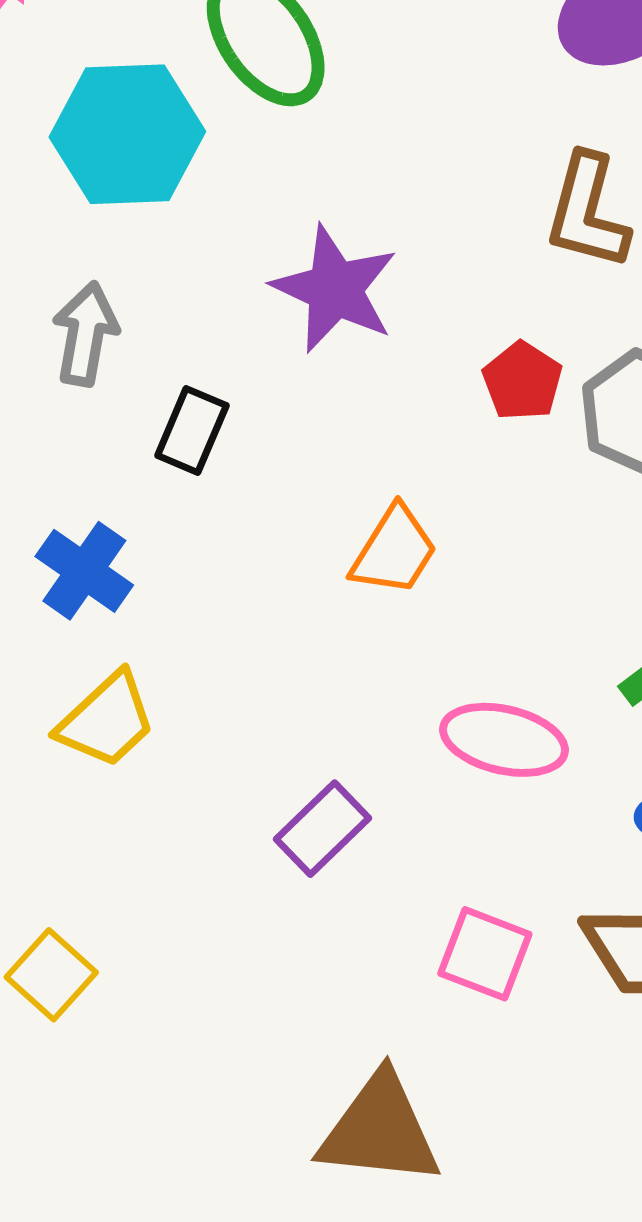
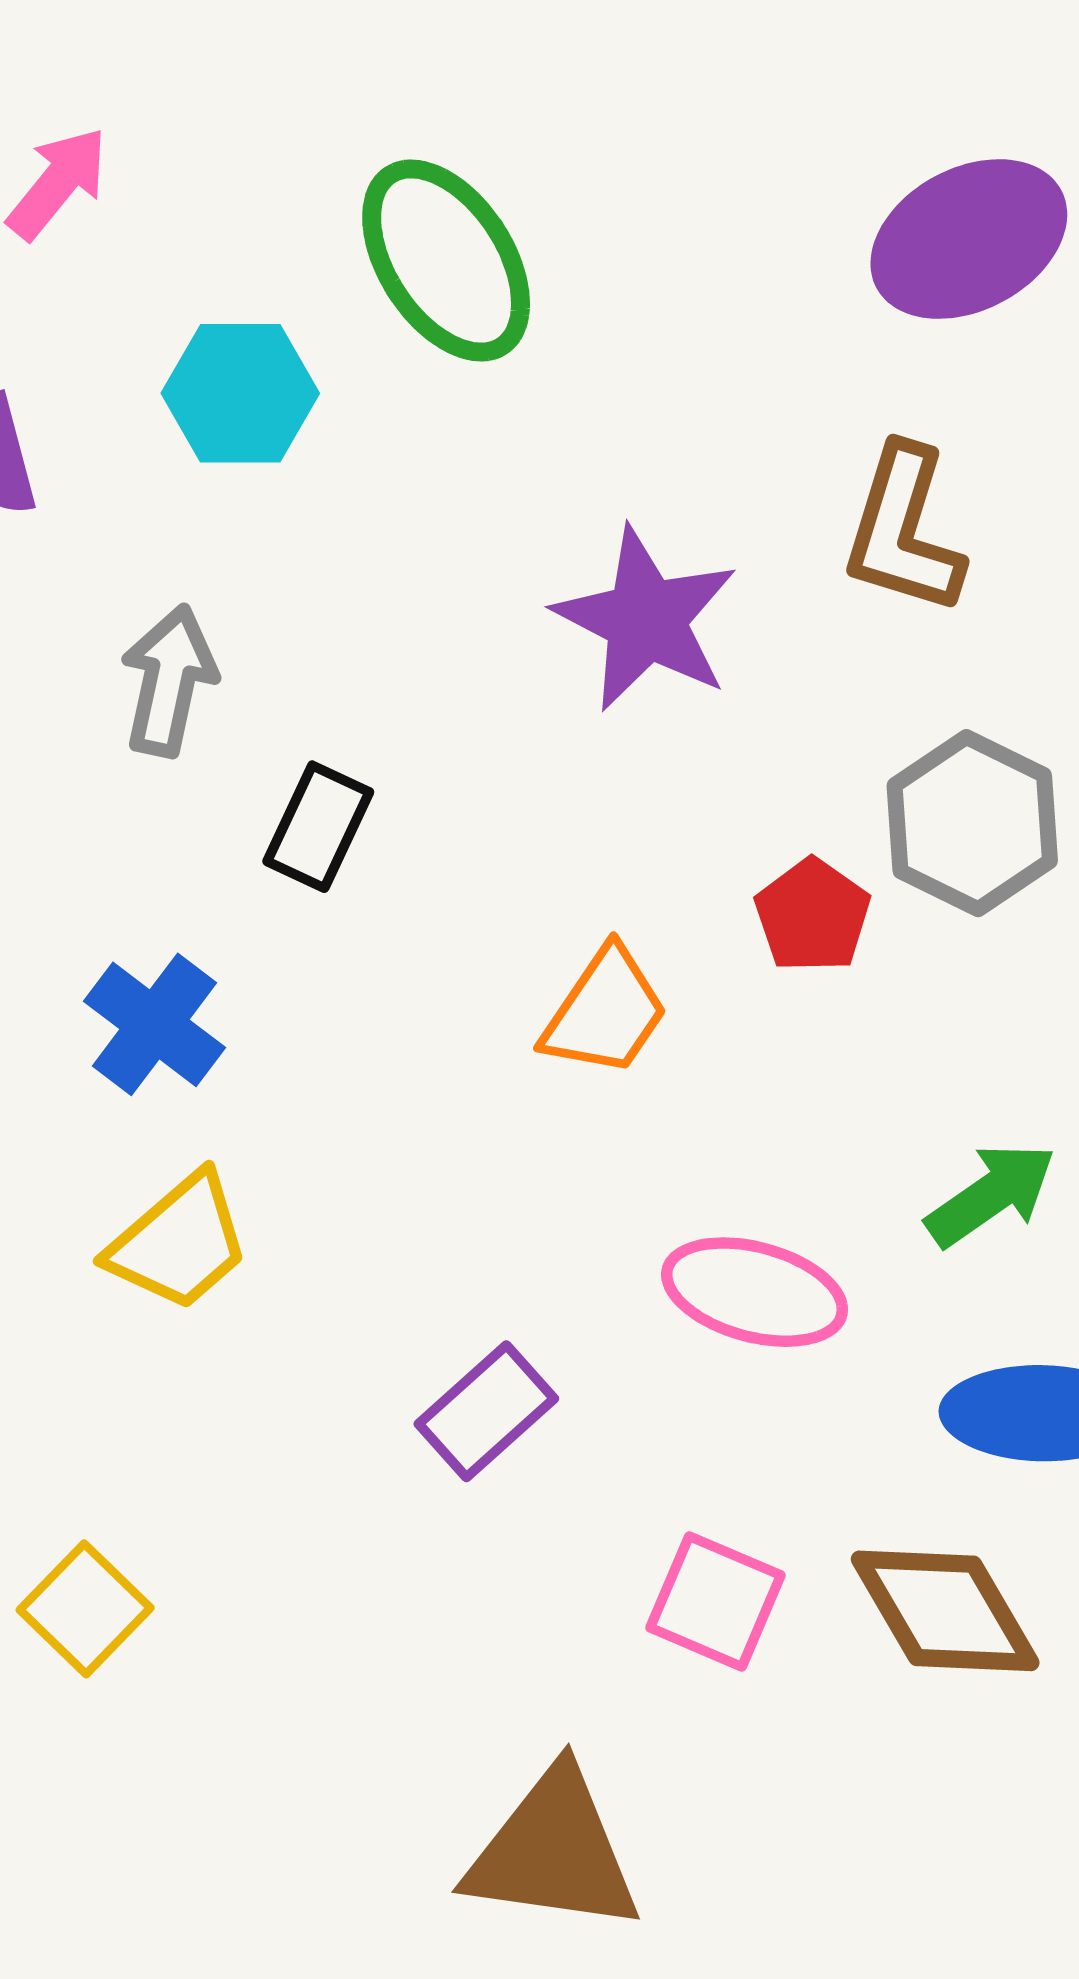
cyan hexagon: (127, 134) -> (240, 393), size x0.7
purple star: (335, 289) -> (646, 619), moved
red pentagon: (522, 381) -> (813, 915), moved

